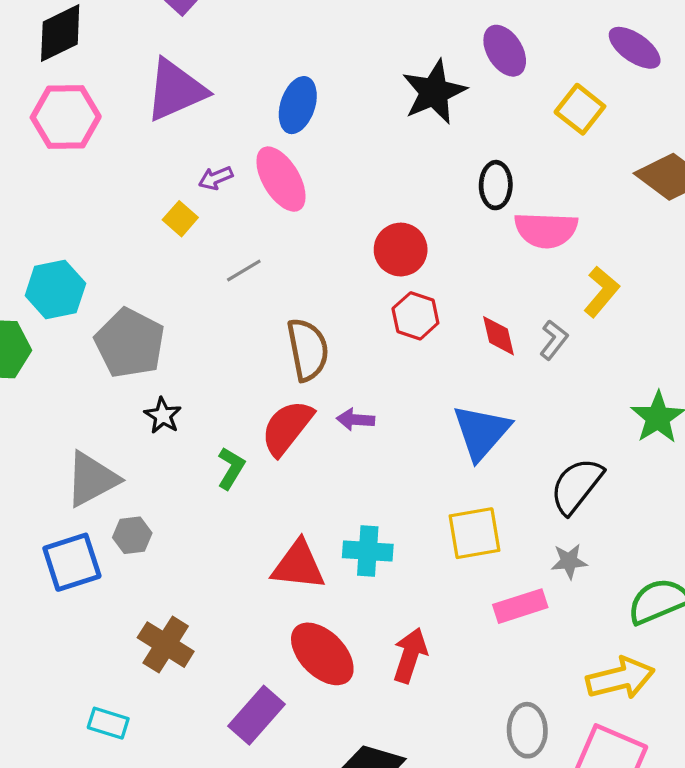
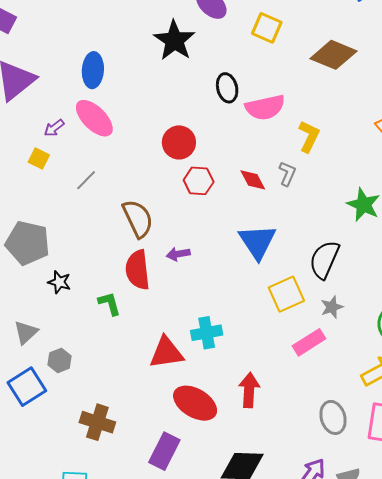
red semicircle: (287, 428) -> (138, 270), turned -30
green L-shape: (231, 468) -> (110, 304), turned -32
gray triangle: (92, 479) -> (26, 332), size x0.7
yellow square: (475, 533) -> (286, 294), moved

